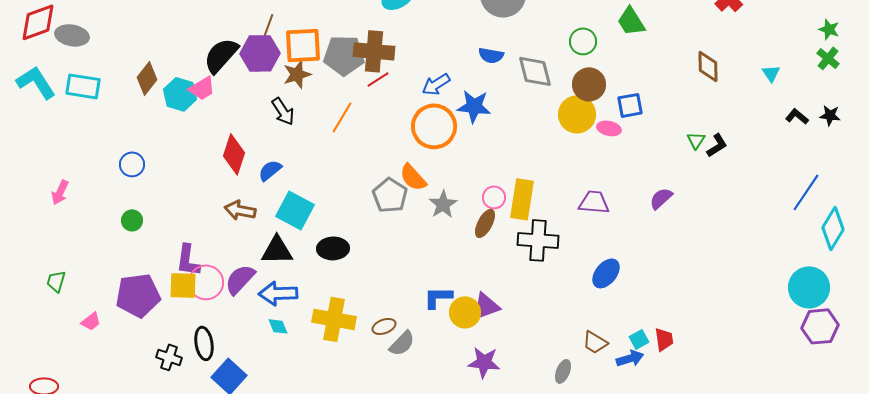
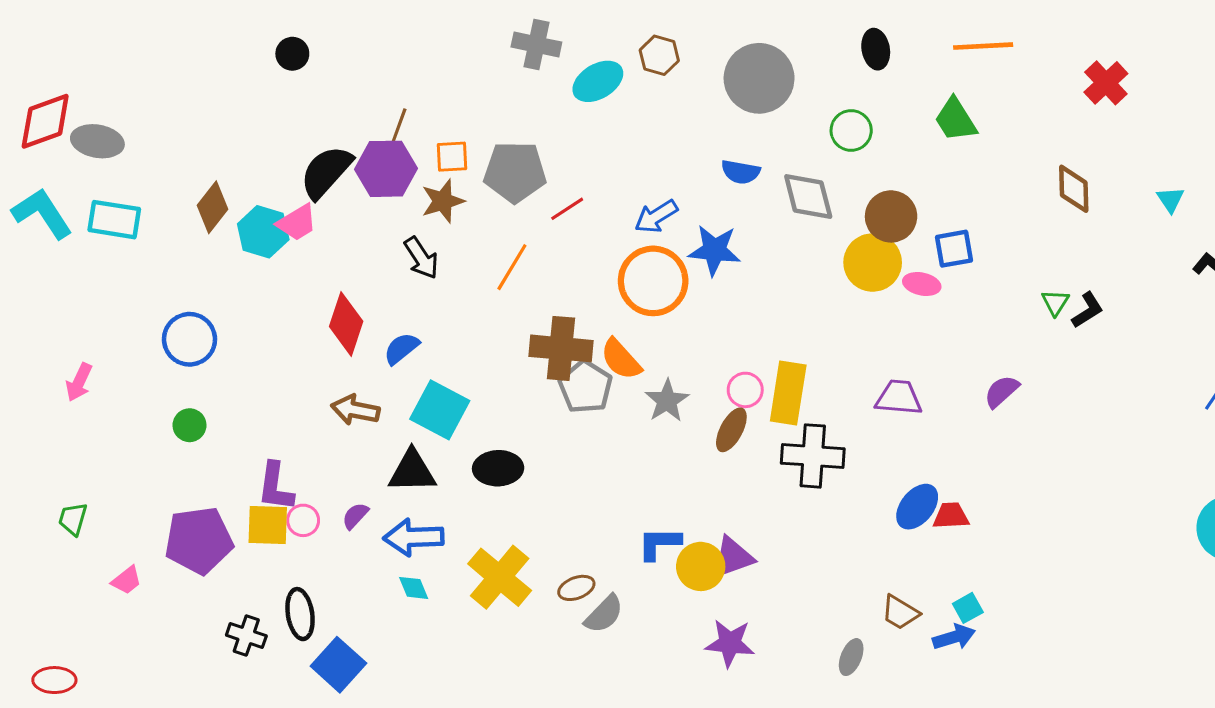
green circle: (583, 41) -> (851, 130), moved
orange square: (303, 45) -> (452, 157), size x0.6
brown cross: (374, 51) -> (561, 348), moved
blue circle: (132, 164) -> (190, 339), size x1.4
purple semicircle: (240, 279) -> (355, 516), size x0.6
pink circle: (206, 282) -> (303, 520), size x0.6
yellow cross: (334, 319) -> (500, 577), turned 30
red trapezoid: (664, 339) -> (951, 516), moved, turned -85

